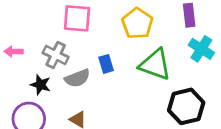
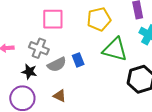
yellow pentagon: (137, 23) -> (99, 19), turned 30
blue rectangle: (106, 64) -> (78, 60), moved

